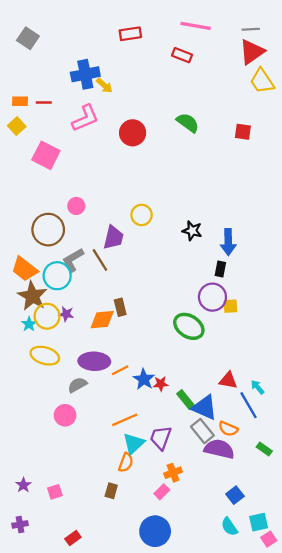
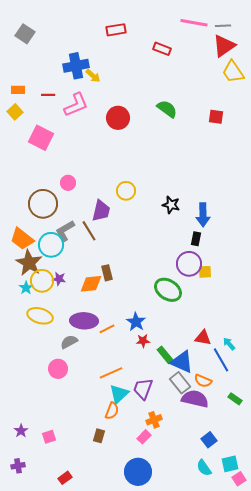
pink line: (196, 26) -> (194, 23), moved
red line: (44, 102) -> (48, 95), moved
blue star: (144, 379) -> (136, 322), moved

